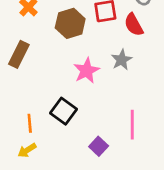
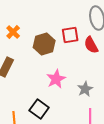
gray star: (122, 60) -> (85, 89), moved

